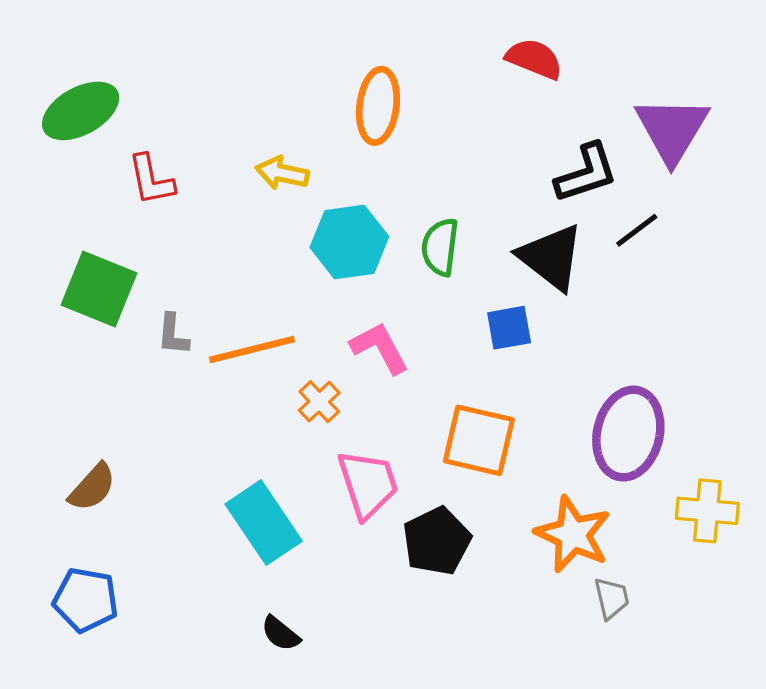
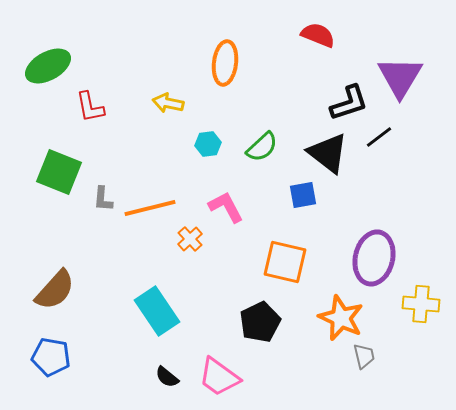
cyan hexagon: (349, 242) -> (208, 144), size x0.6
green semicircle: (440, 247) -> (262, 147), turned -140
pink trapezoid: (368, 484) -> (219, 377), moved, turned 144
brown semicircle: (92, 487) -> (55, 290), size x1.4

